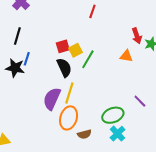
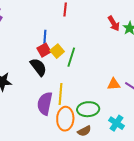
orange triangle: (126, 56) -> (114, 84), moved
blue line: (27, 59) -> (45, 37), moved
black semicircle: (64, 68) -> (38, 67), moved
green ellipse: (113, 115) -> (88, 109), moved, turned 30

